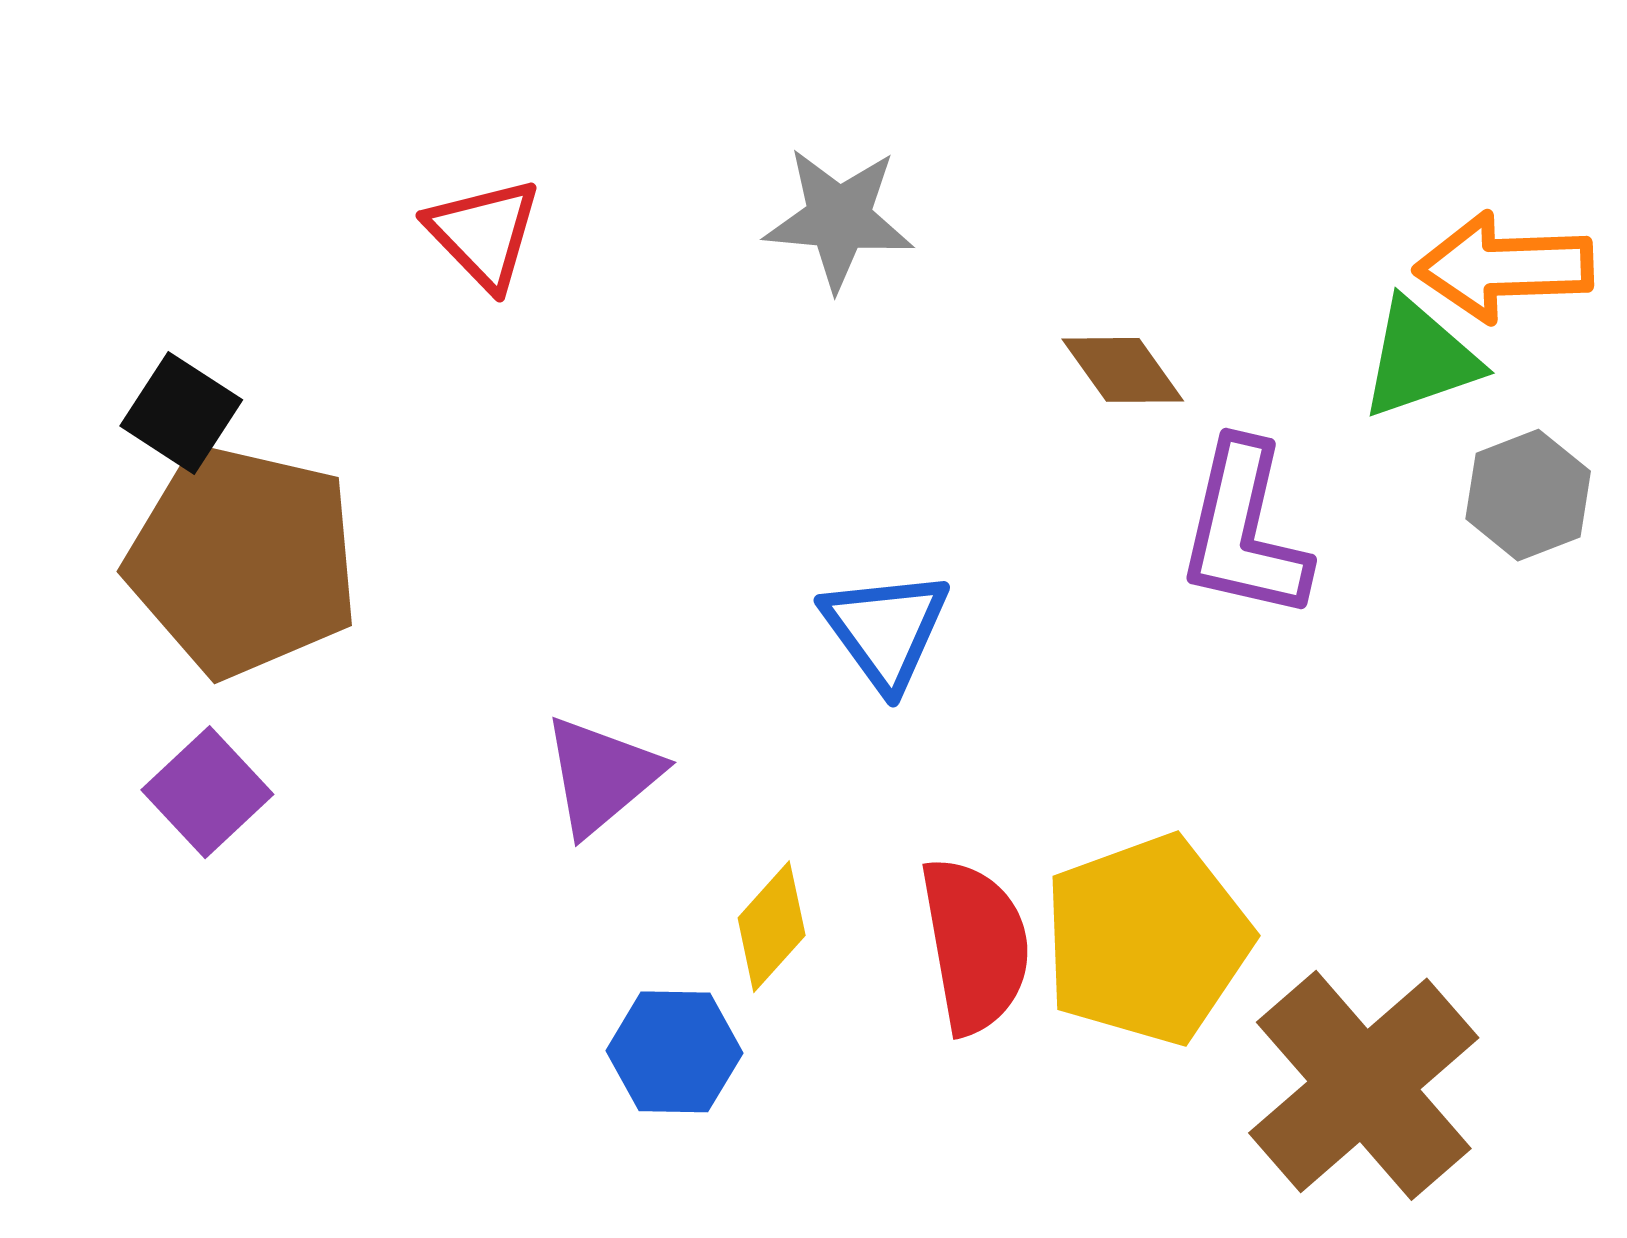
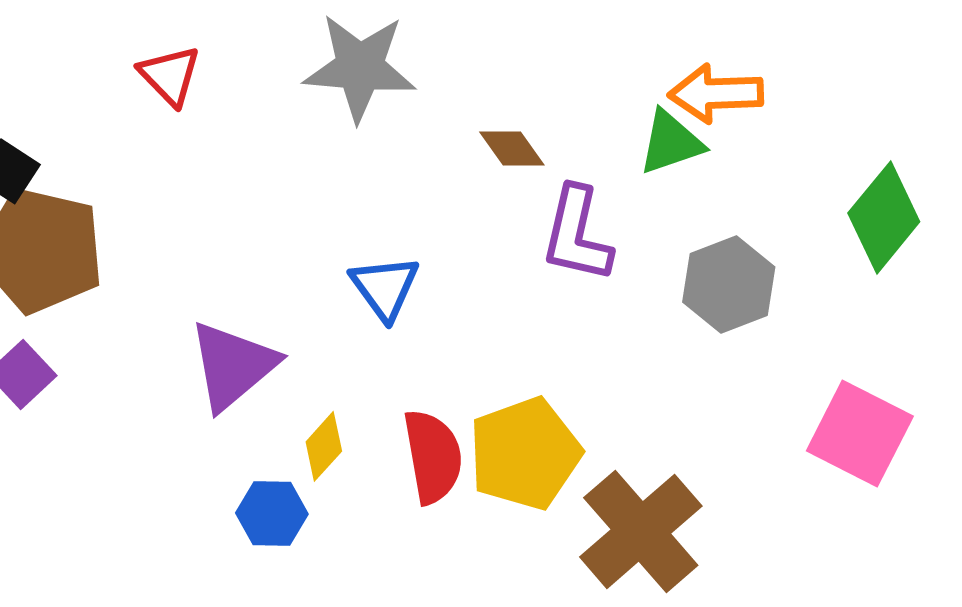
gray star: (839, 219) -> (360, 67), size x1.4
gray hexagon: (1528, 495) -> (729, 284), moved, size x1.4
purple triangle: (602, 775) -> (233, 365), size x1.4

